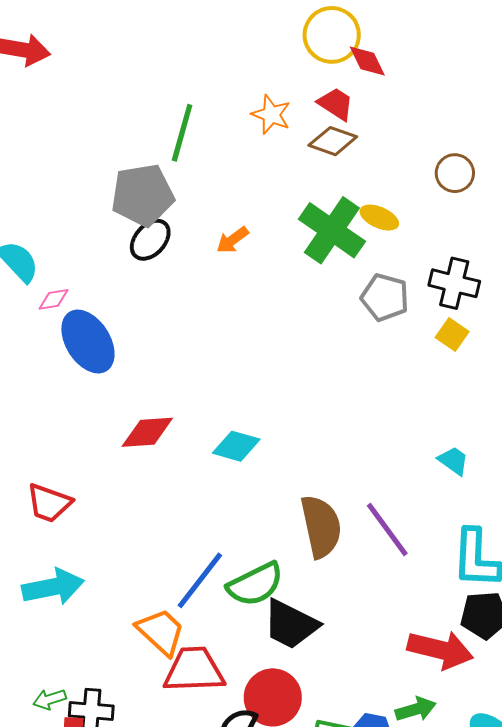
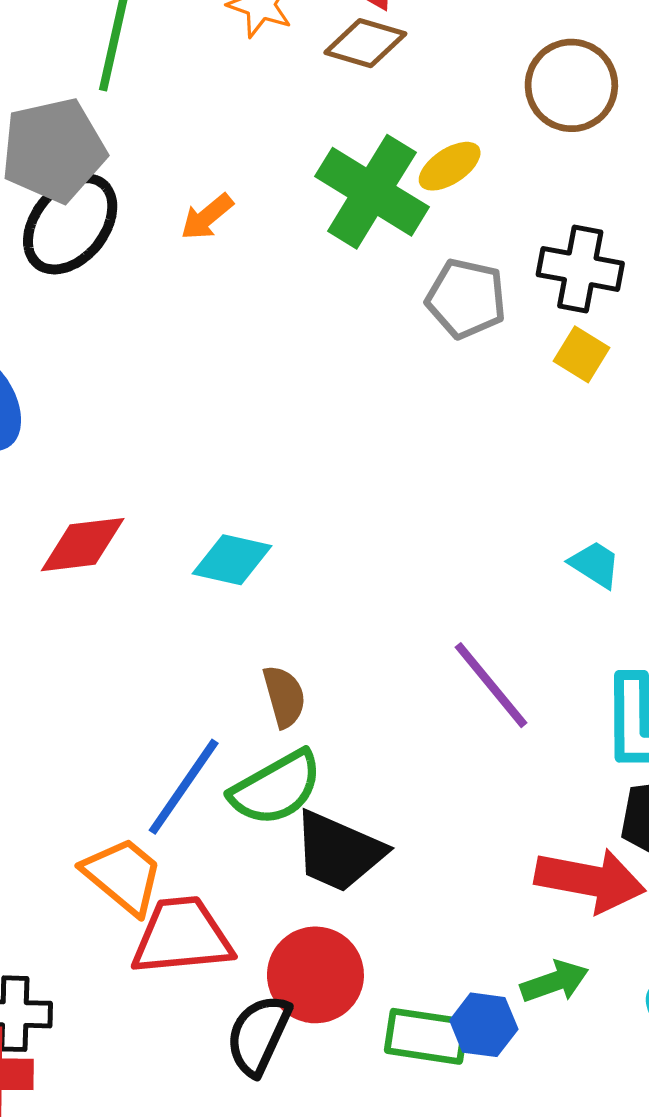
brown circle: (455, 173) -> (571, 85), size x1.4
yellow ellipse: (379, 218) -> (450, 166), turned -54
black ellipse: (150, 240) -> (70, 224), size x1.4
brown semicircle: (321, 526) -> (284, 696), moved, size x0.6

